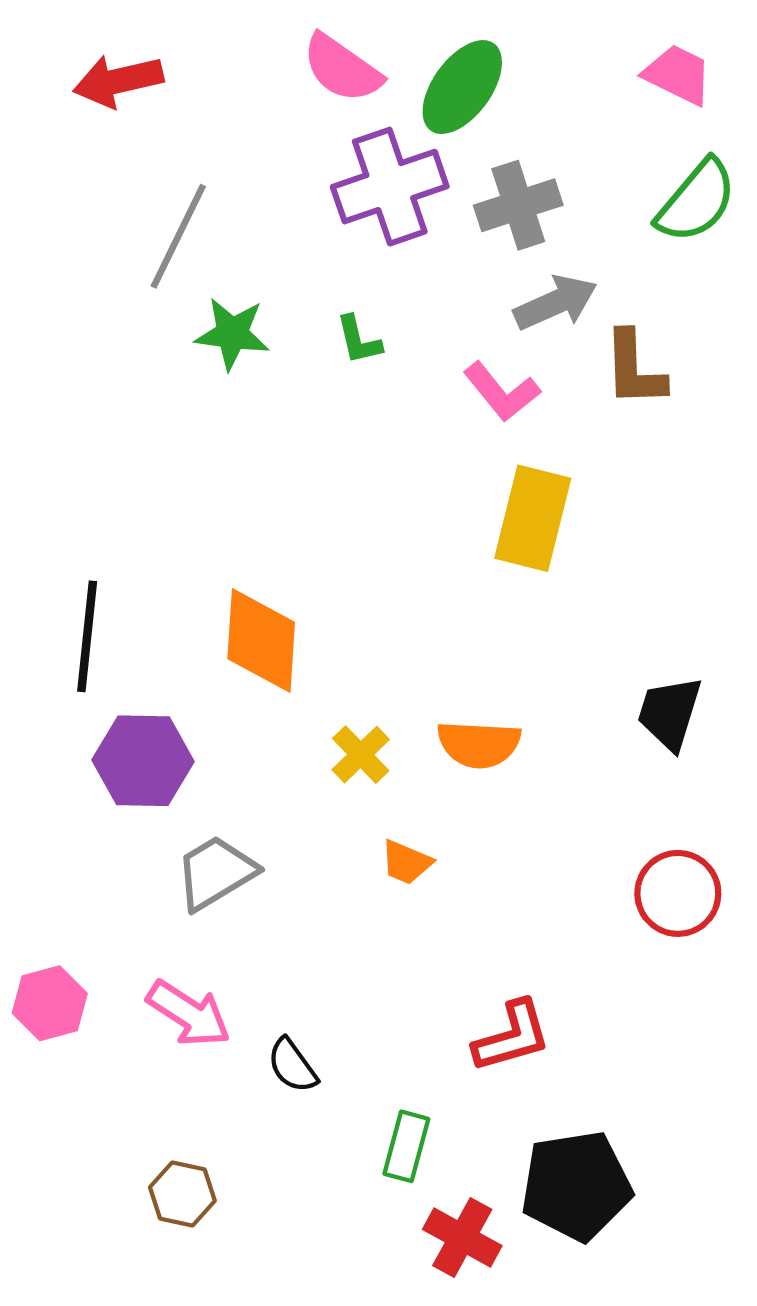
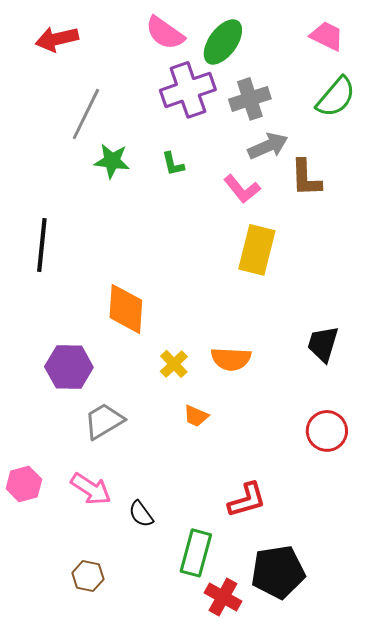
black line: (87, 636) -> (42, 245), moved
green rectangle: (406, 1146) -> (196, 553), size x1.4

